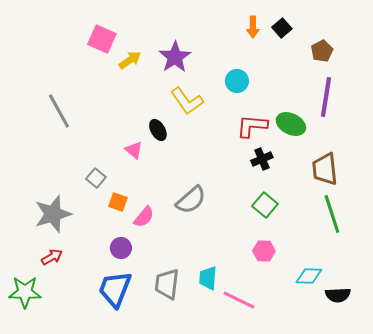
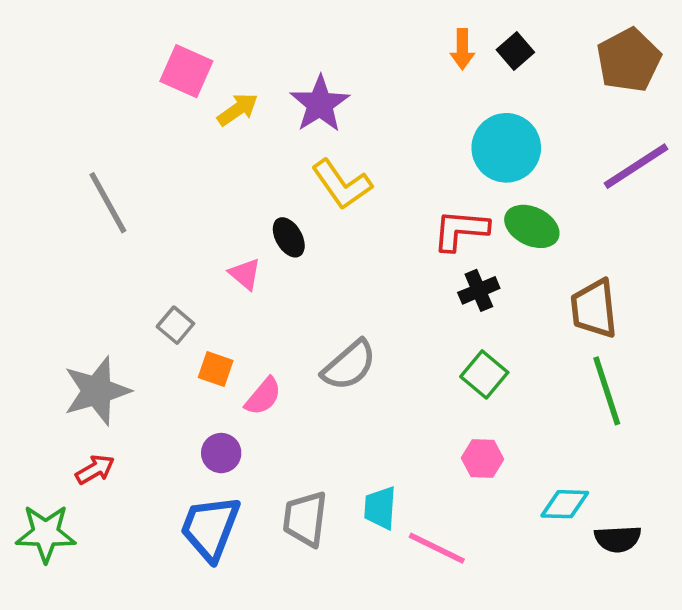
brown pentagon: (322, 51) -> (629, 60), moved, size x1.6
cyan circle: (237, 81) -> (506, 148), moved, size x1.6
purple line: (326, 97) -> (636, 166), moved, turned 48

